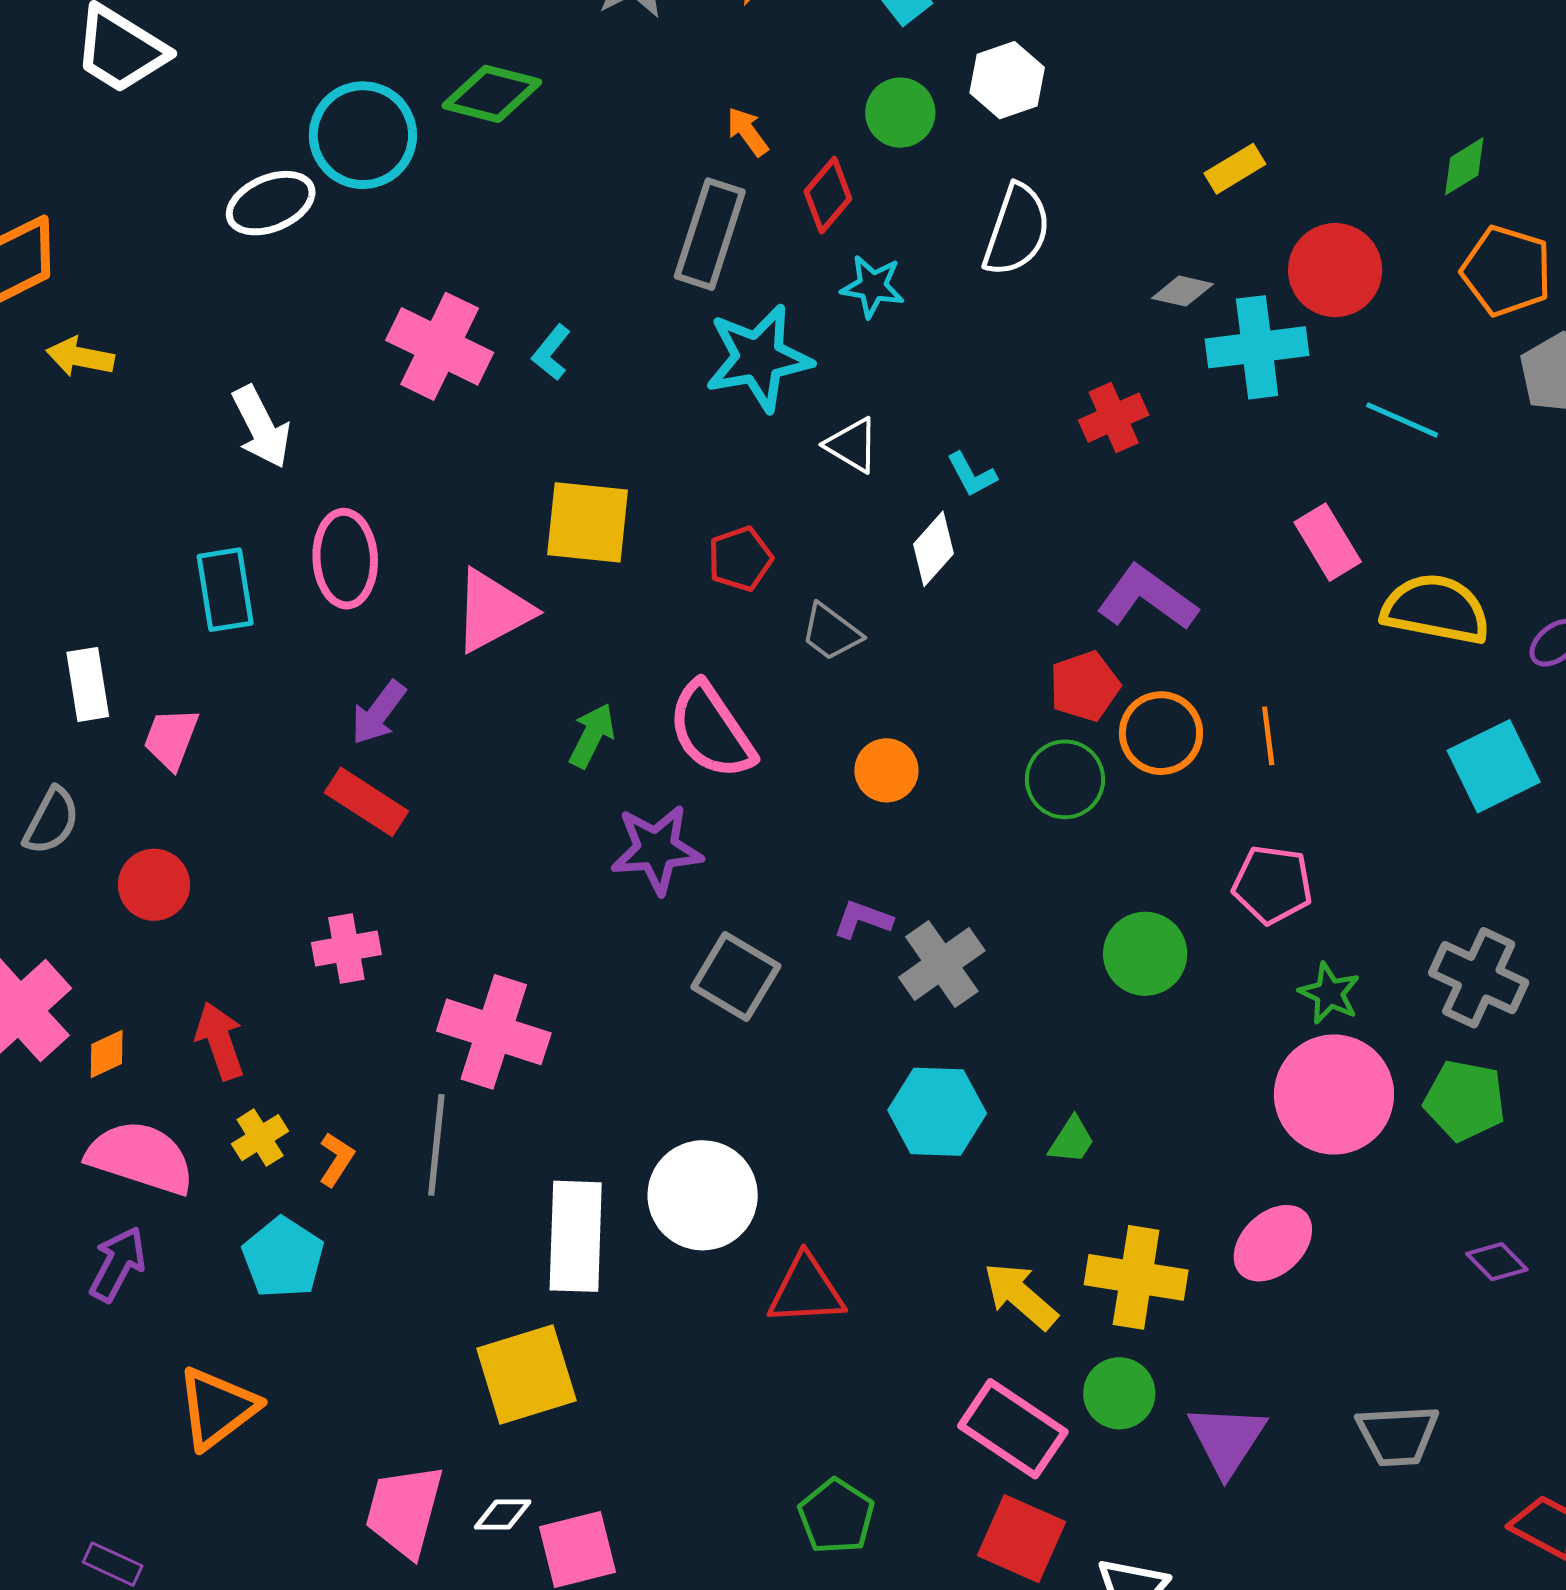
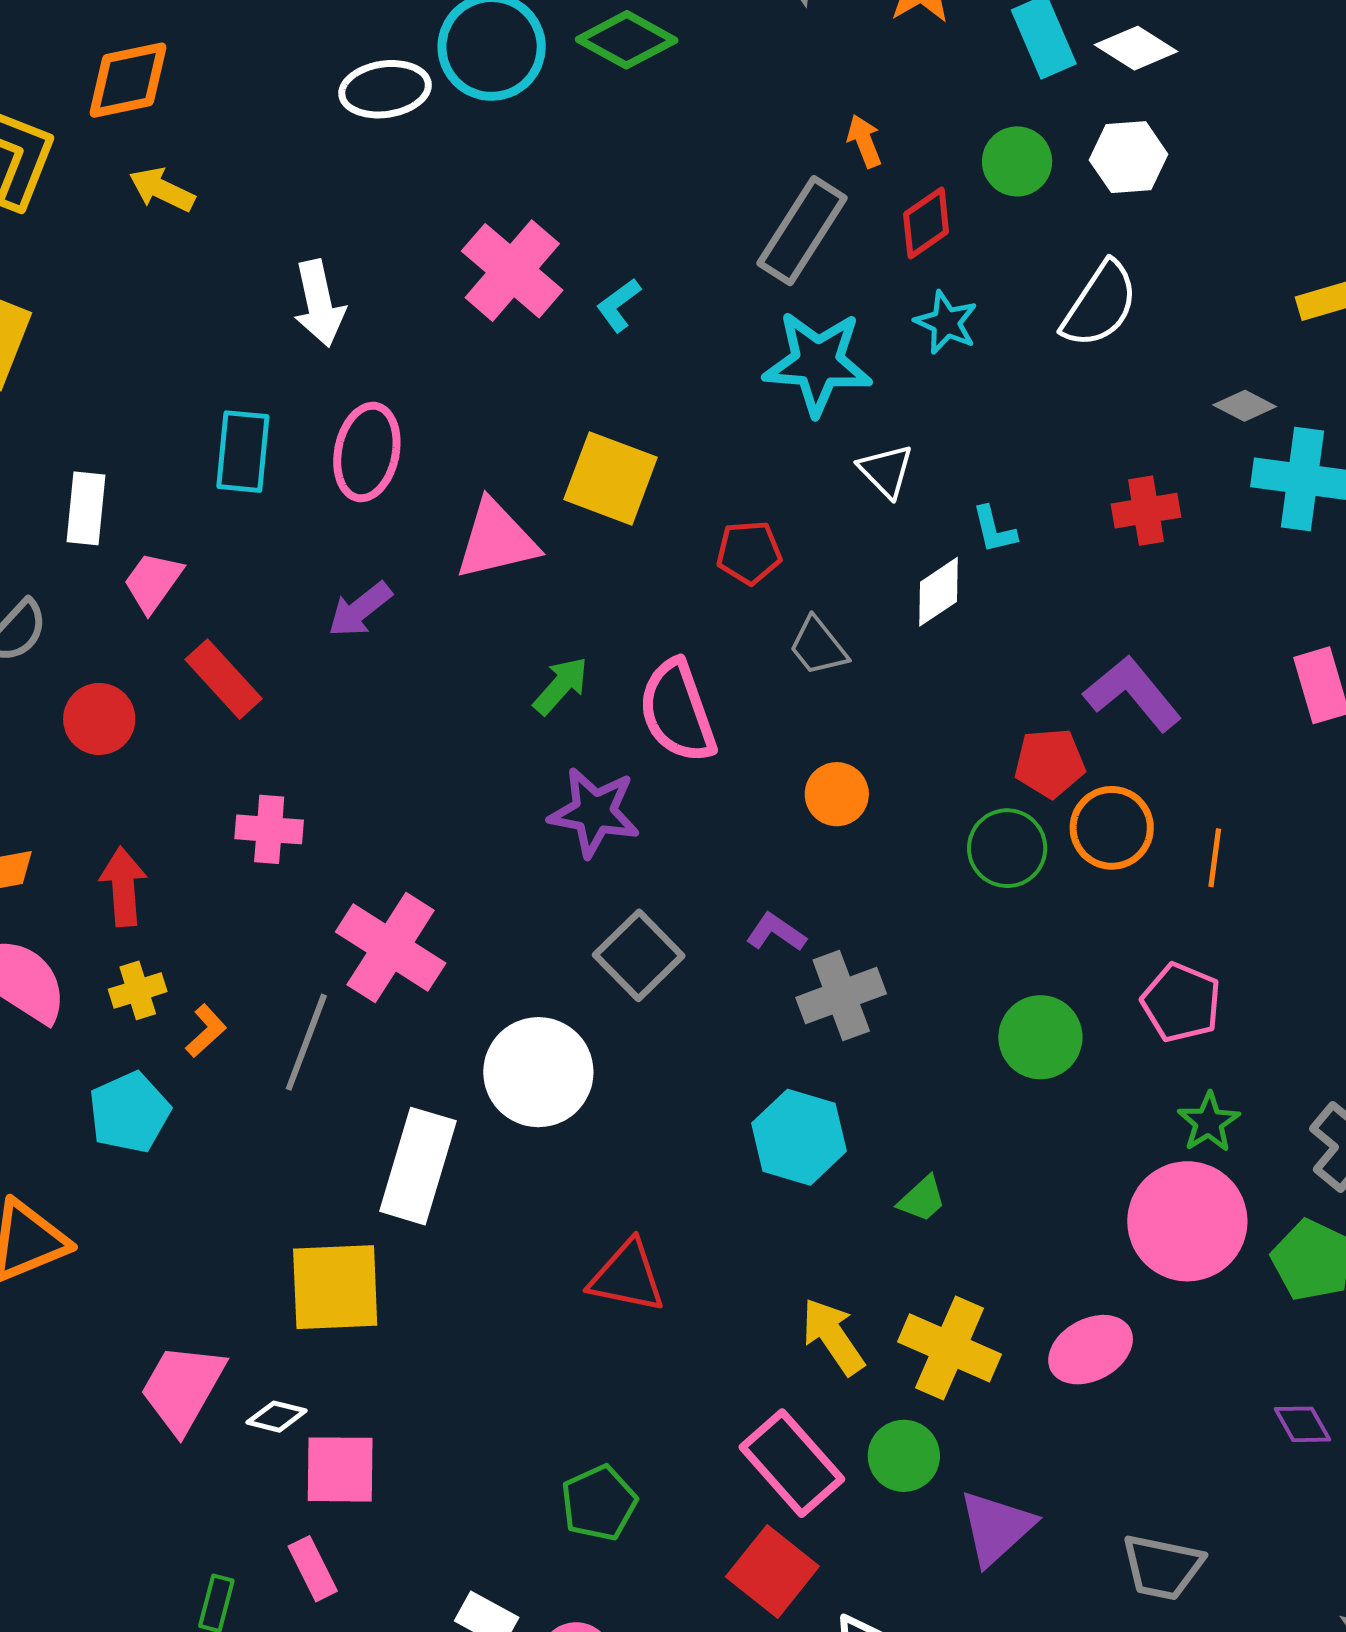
red rectangle: (366, 802) -> (224, 679), moved
white circle: (703, 1195) -> (538, 1072), moved

